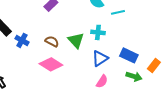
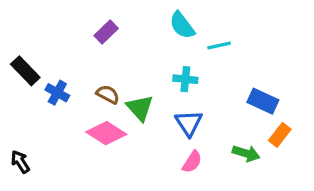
green triangle: (76, 40) -> (140, 108), moved
blue rectangle: (129, 55) -> (263, 101), moved
blue triangle: (100, 58) -> (189, 123), turned -30

